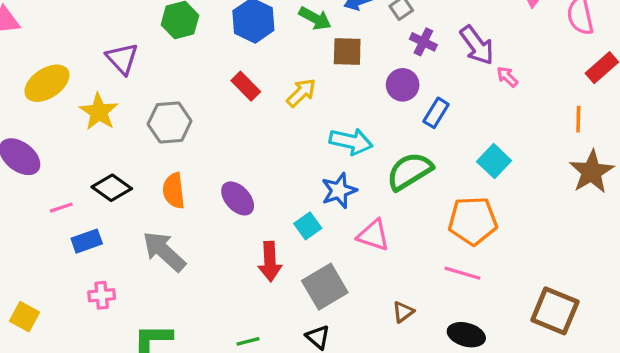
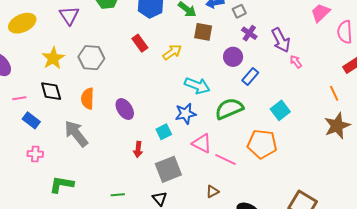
yellow star: (99, 112) -> (53, 58), moved
orange line: (578, 119) -> (334, 93), turned -35
black diamond: (112, 188) -> (51, 91), turned 30
blue rectangle: (87, 241) -> (31, 120), turned 48
red arrow: (270, 262) -> (138, 149), size x0.7
pink line: (463, 273) -> (225, 160), moved

